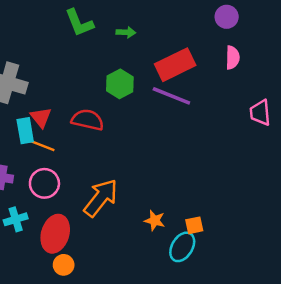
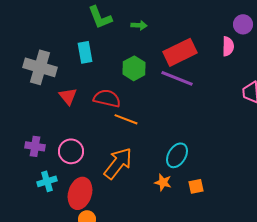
purple circle: (227, 17) -> (243, 24), moved
cyan rectangle: (25, 131) -> (85, 52), moved
orange line: (41, 145) -> (126, 119), moved
cyan ellipse: (182, 247) -> (177, 155), moved

